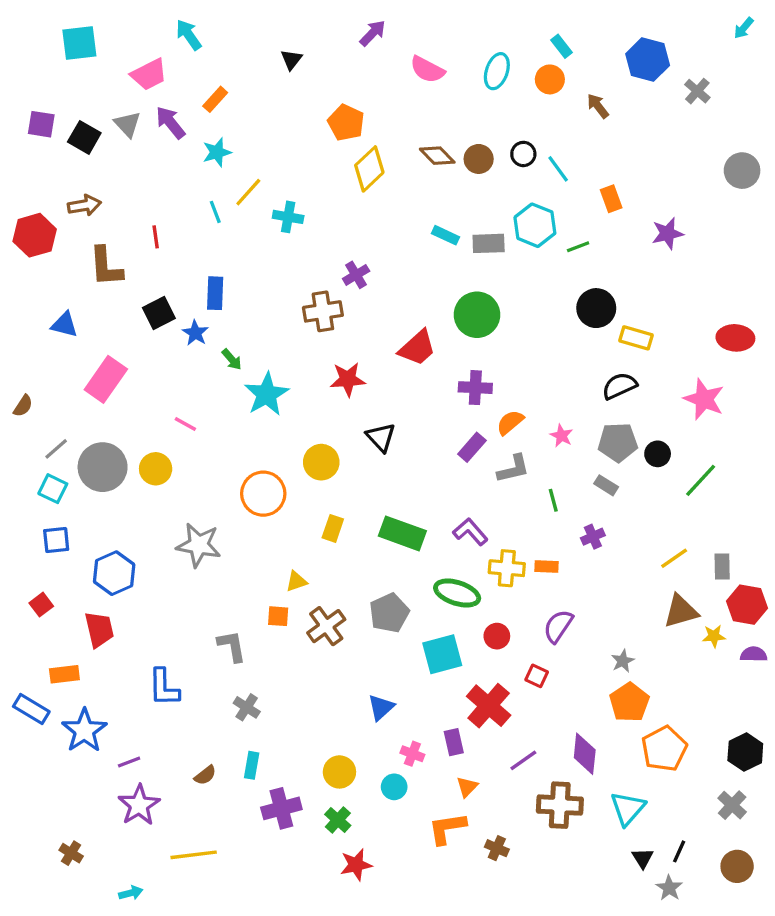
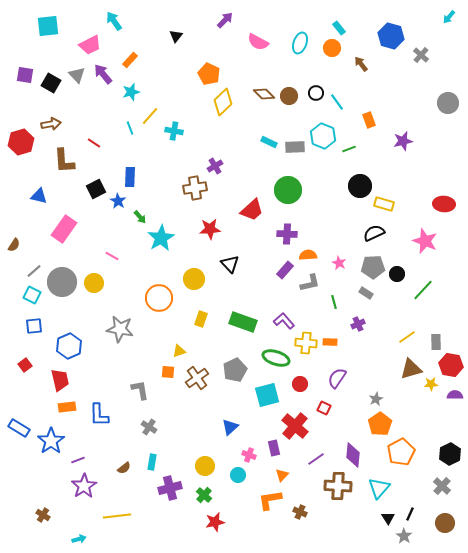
red line: (156, 237) -> (94, 143), turned -48
orange semicircle: (510, 422) -> (308, 255), turned 36
orange rectangle: (64, 674) -> (67, 407), moved

